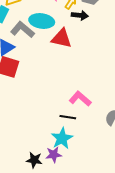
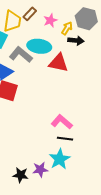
pink L-shape: (80, 99) -> (62, 122), moved
purple star: (54, 155) -> (40, 170), moved
black star: (34, 160) -> (21, 175), moved

